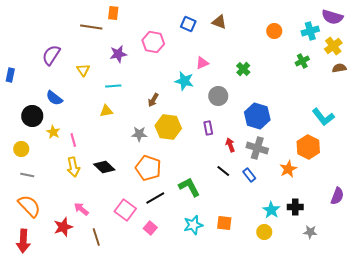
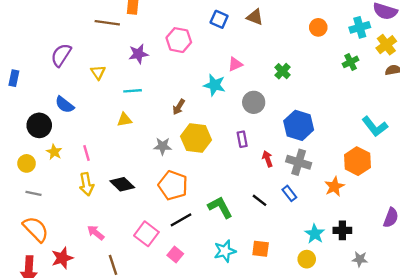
yellow star: (53, 132) -> (54, 152), moved
black line: (223, 171) -> (259, 200), moved
red star: (63, 227) -> (62, 258), moved

